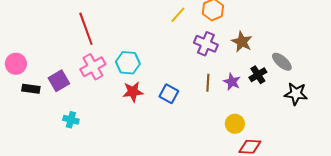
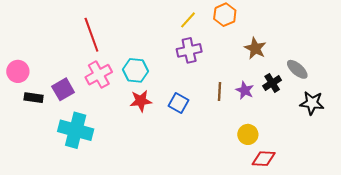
purple cross: (206, 44) -> (189, 50), moved, turned -35
cyan cross: (71, 120) -> (76, 130), size x2.0

